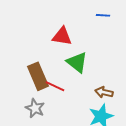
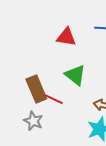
red triangle: (62, 36) -> (66, 37), moved

